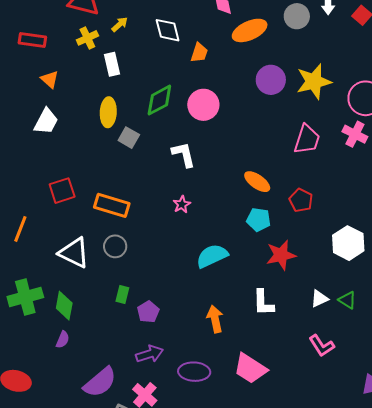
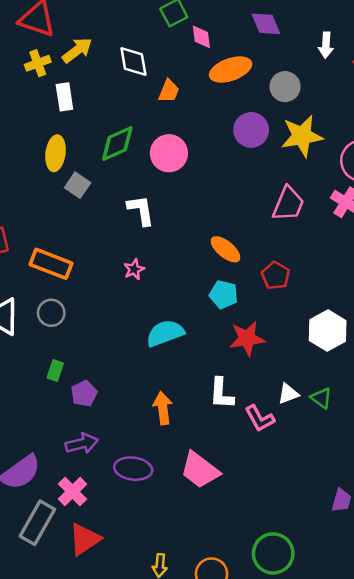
gray circle: (297, 16) -> (285, 87), moved
yellow arrow: (120, 24) -> (77, 50), size x1.5
pink L-shape: (322, 346) -> (260, 418), moved

